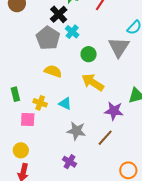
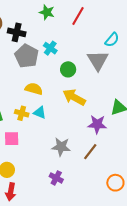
black cross: (59, 14) -> (17, 32), moved, turned -30
yellow cross: (40, 103) -> (22, 113), moved
cyan triangle: (65, 104) -> (40, 113), moved

